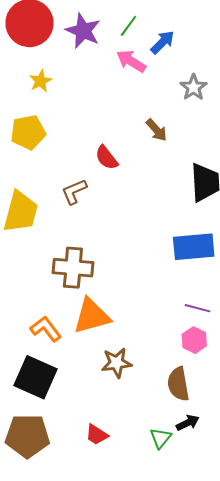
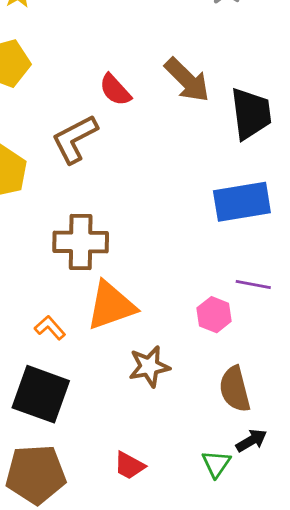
brown arrow: (157, 130) -> (187, 80), moved, size x1.5
brown L-shape: (74, 192) -> (75, 139), size x1.4
orange L-shape: (46, 329) -> (50, 328), size x0.7
pink hexagon: (194, 340) -> (214, 315), moved

